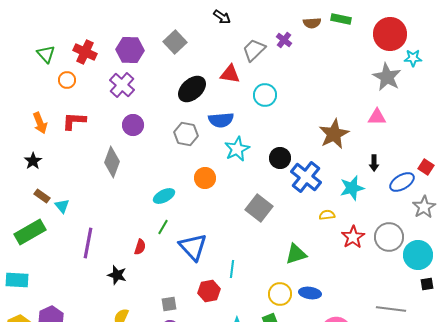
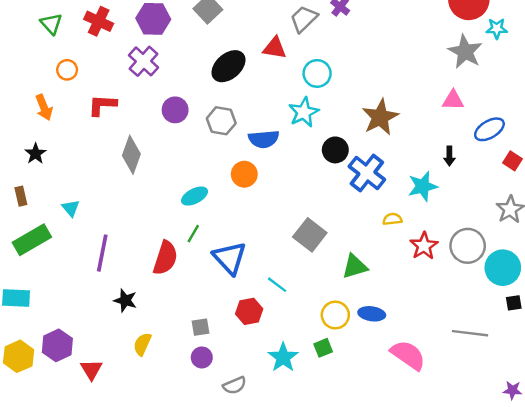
orange circle: (67, 80) -> (67, 70), moved
blue semicircle: (221, 120) -> (264, 139), moved
red L-shape: (74, 121) -> (102, 105), moved
purple circle: (133, 125) -> (175, 110), moved
brown star: (334, 134) -> (380, 117), moved
cyan star: (237, 149) -> (304, 112), moved
blue ellipse: (402, 182) -> (489, 129), moved
brown rectangle: (42, 196) -> (21, 196), moved, turned 42
gray square: (259, 208) -> (310, 235), moved
red semicircle: (140, 247) -> (165, 258), size x1.8
cyan line: (232, 269) -> (277, 285), turned -60
black star: (117, 275) -> (125, 300), moved

